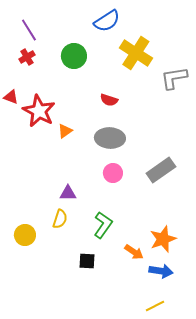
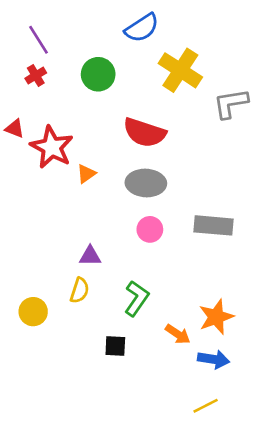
red semicircle: (109, 100) -> (145, 133), size x1.8
gray rectangle: (161, 170) -> (214, 225), turned 40

